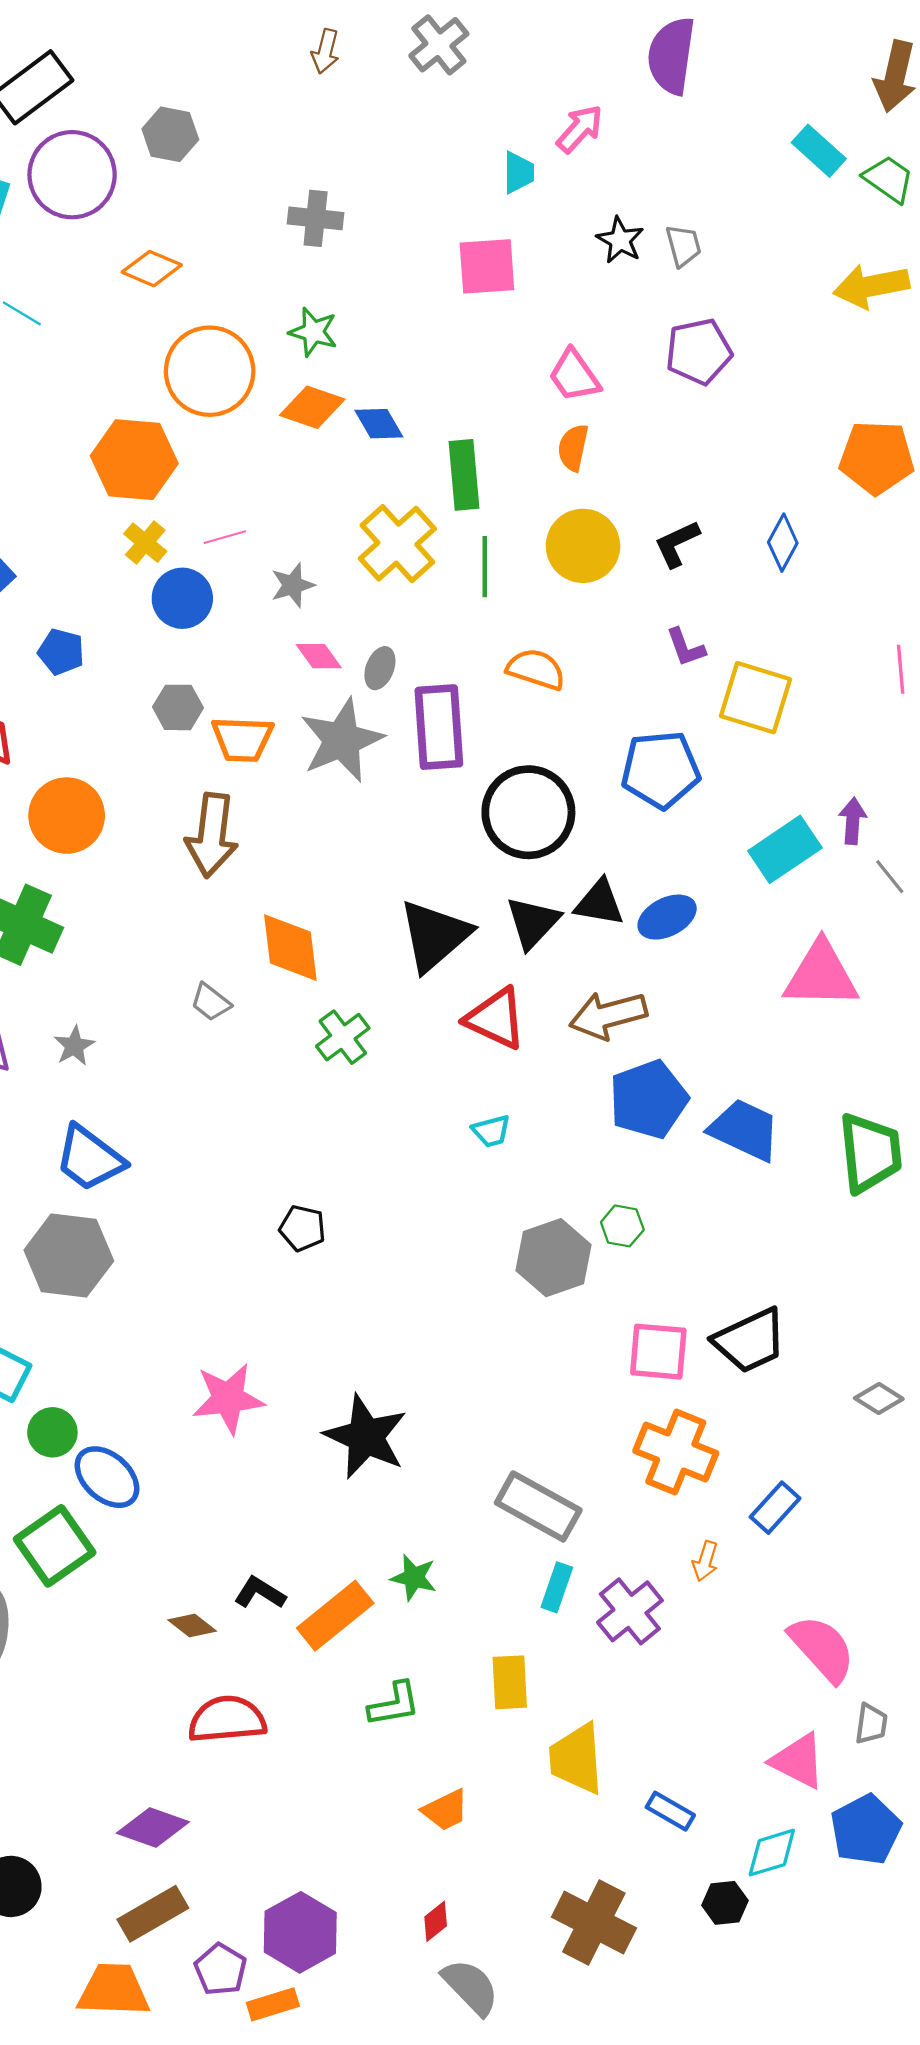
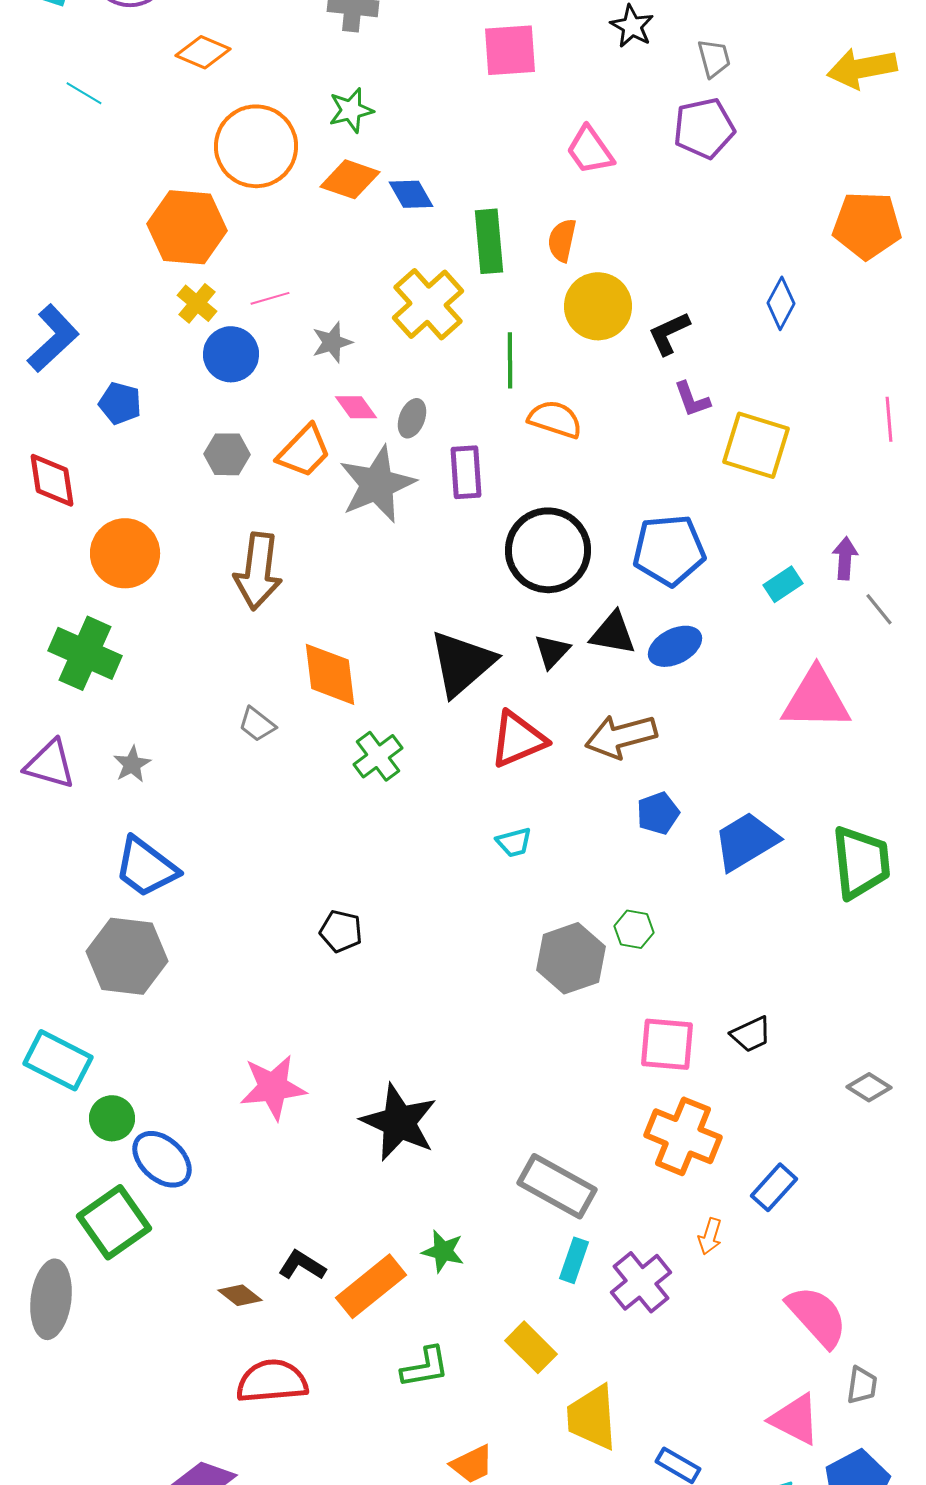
gray trapezoid: (683, 246) -> (714, 58), moved
green star: (313, 332) -> (351, 110), turned -30
orange semicircle: (573, 448) -> (562, 240), moved
black L-shape: (677, 544) -> (669, 333), moved
green line: (485, 567) -> (510, 360), moved
purple rectangle: (439, 727) -> (466, 472), size x0.7
orange trapezoid: (242, 739) -> (304, 451), moved, turned -48
blue pentagon: (660, 770) -> (669, 550), moved
cyan rectangle: (785, 849) -> (783, 584), size x0.6
black triangle: (533, 922) -> (552, 651), size x0.7
red triangle: (496, 1019) -> (518, 739), turned -48
blue pentagon: (648, 1099) -> (658, 813), size x0.6
blue trapezoid: (745, 1130) -> (746, 841), turned -56
black trapezoid: (750, 1341) -> (751, 1034), size x0.6
yellow rectangle: (510, 1682) -> (531, 1347), turned -42

